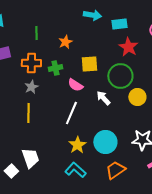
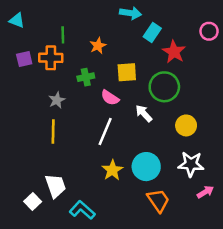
cyan rectangle: (119, 24) -> (152, 32), moved, turned -49
orange cross: (31, 63) -> (51, 58), moved
yellow circle: (137, 97) -> (186, 125), moved
cyan L-shape: (75, 170) -> (82, 210), moved
orange trapezoid: (115, 170) -> (158, 200), turned 90

